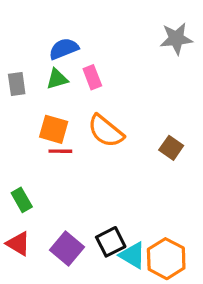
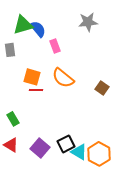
gray star: (176, 39) -> (88, 22), moved
blue semicircle: (64, 49) -> (38, 29), turned 72
green triangle: (57, 79) -> (23, 25), moved, size x1.5

